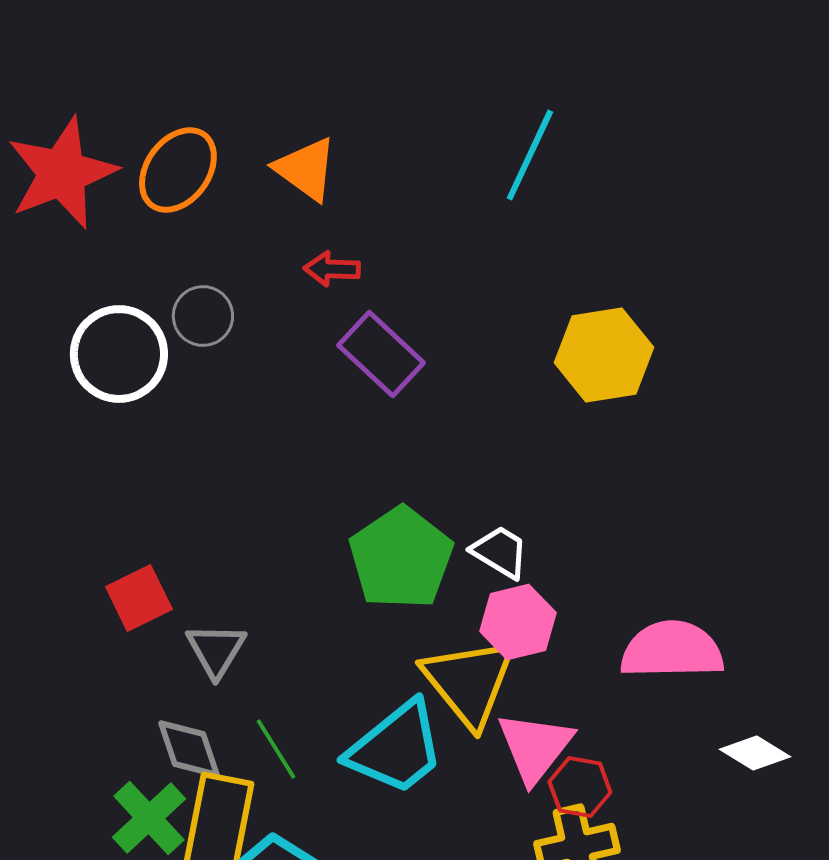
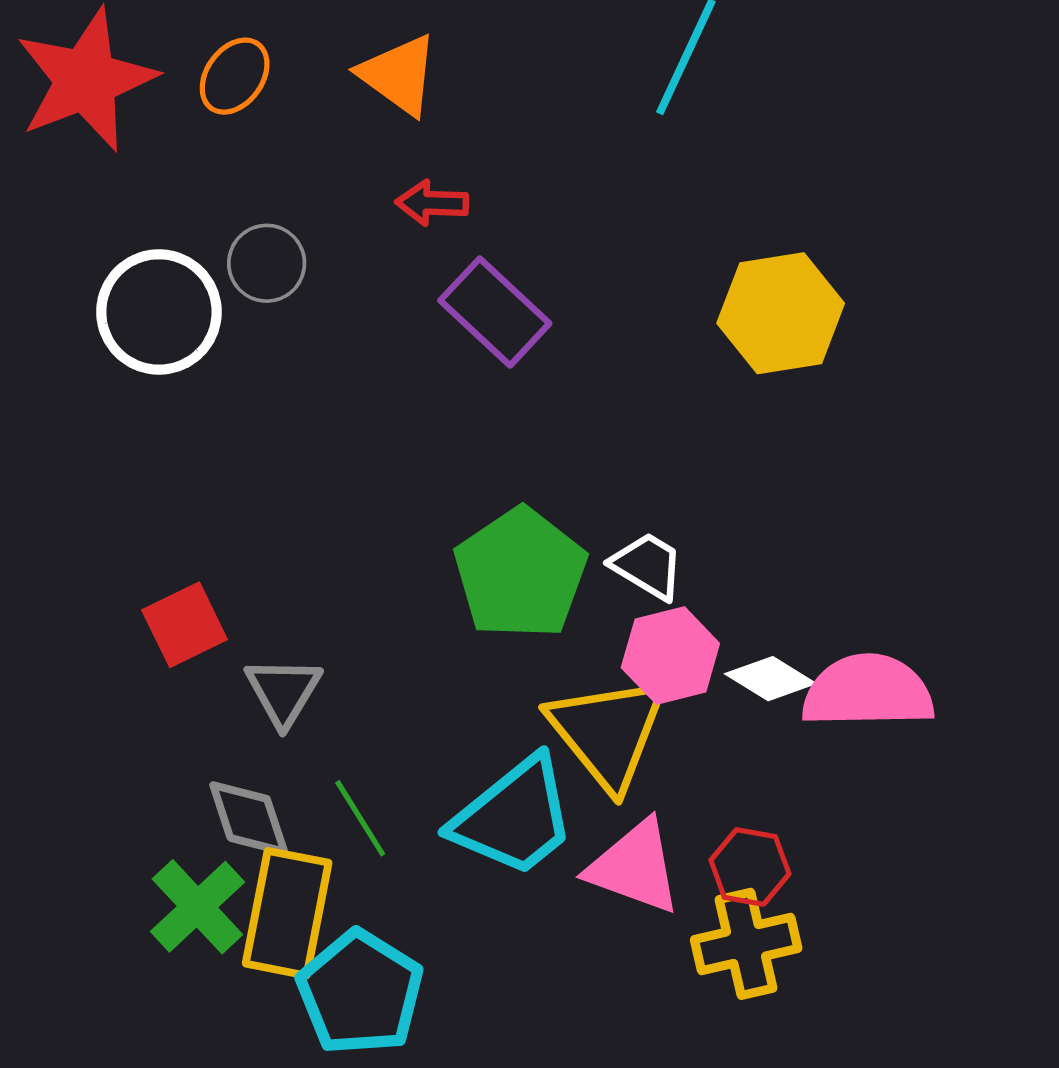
orange ellipse: (178, 170) -> (235, 76), size x0.7
pink triangle: (535, 747) -> (635, 867), moved, turned -48
white diamond: (755, 753) -> (770, 679), moved

